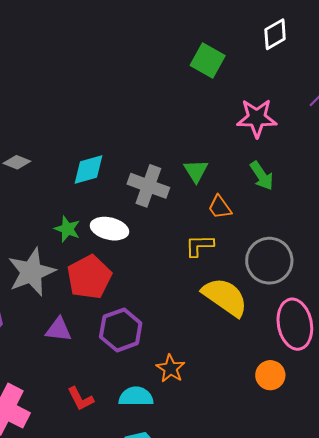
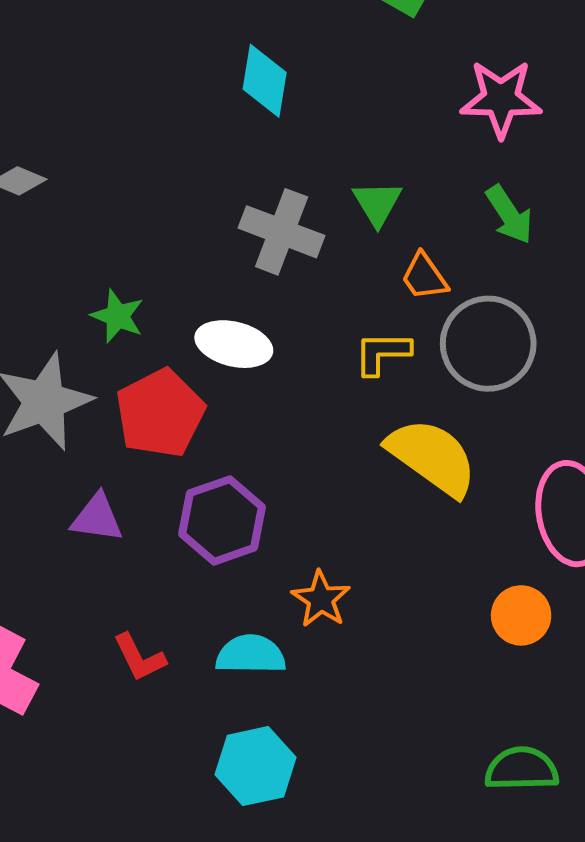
cyan diamond: (89, 170) -> (265, 81), moved, turned -66
white ellipse: (109, 229) -> (234, 344), moved
gray circle: (269, 261) -> (488, 344), moved

